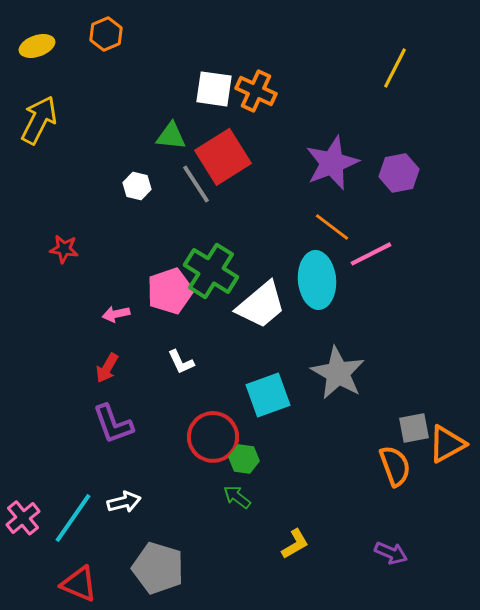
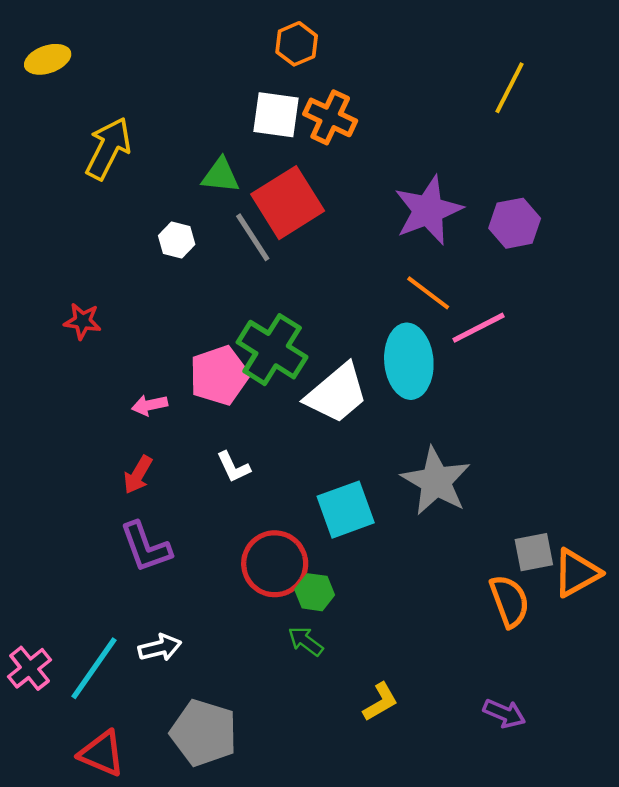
orange hexagon: (106, 34) -> (297, 44), moved
yellow arrow: (39, 120) -> (108, 148), moved

